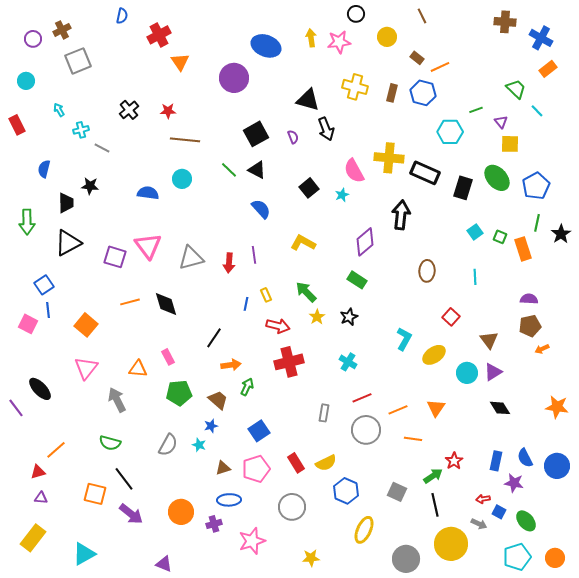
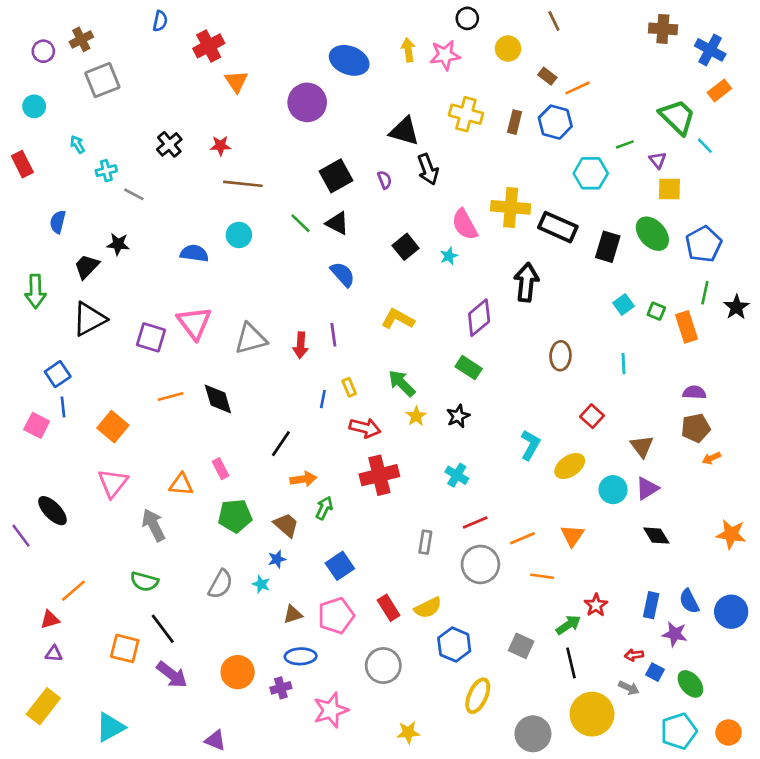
green trapezoid: (516, 89) -> (677, 117), size x1.4
black trapezoid: (66, 203) -> (87, 266), turned -135

